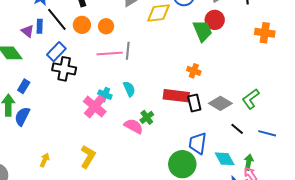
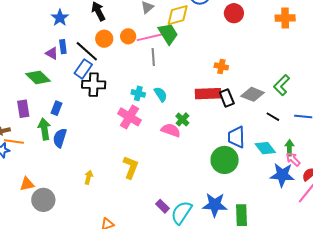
black line: (57, 19) -> (87, 51), moved
green trapezoid: (202, 31) -> (168, 34), moved
pink line: (110, 53) -> (149, 37), moved
cyan cross: (105, 95) -> (138, 93), moved

